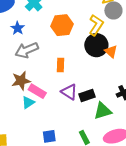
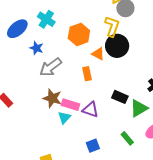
orange triangle: (111, 51) -> (98, 54), moved
brown star: (21, 81) -> (52, 98), turned -30
purple triangle: (69, 92) -> (90, 110), moved
black rectangle: (87, 96) -> (120, 97), turned 56

